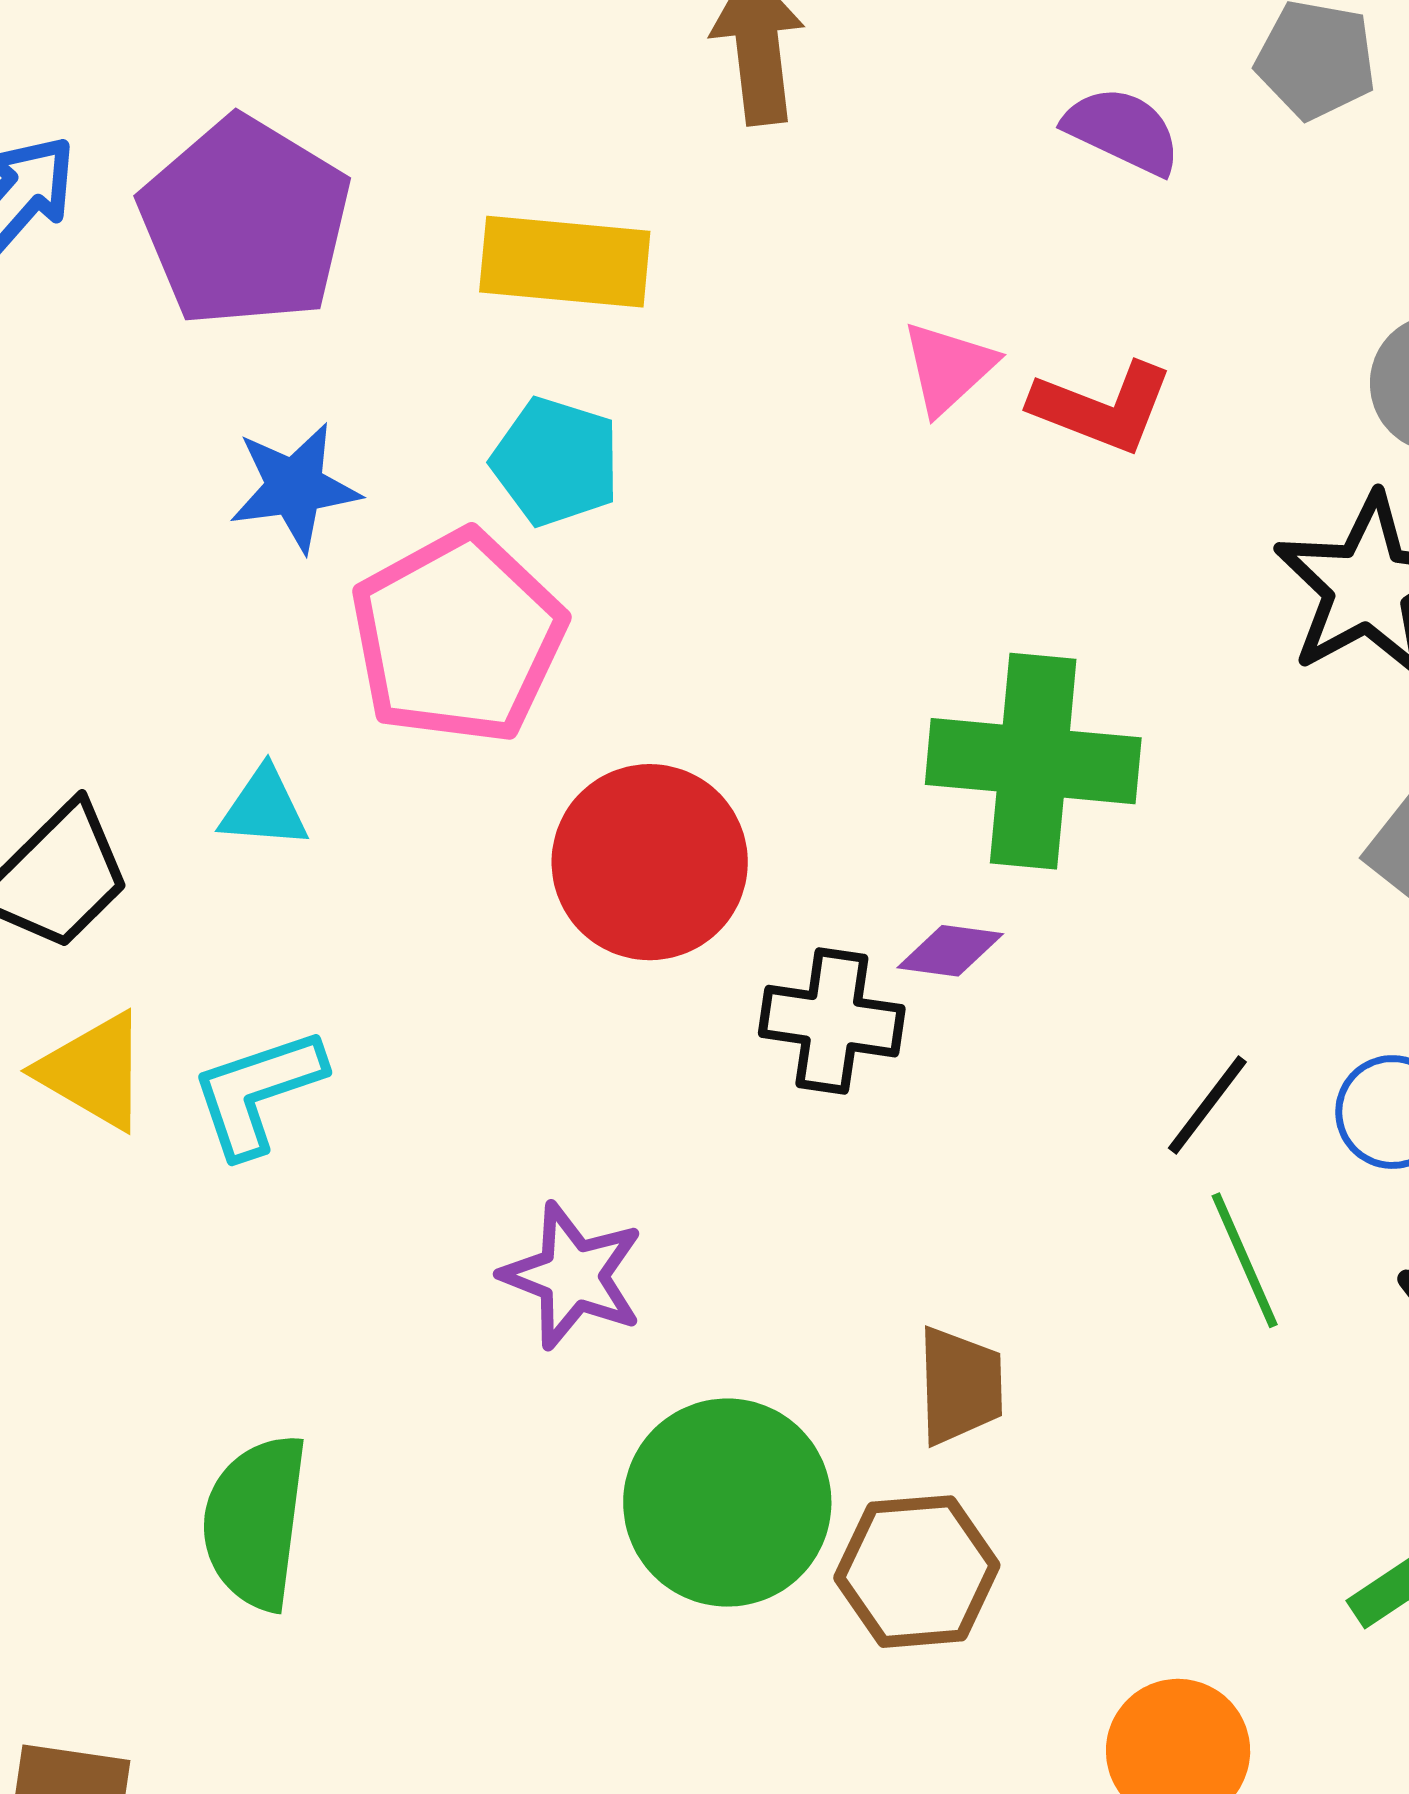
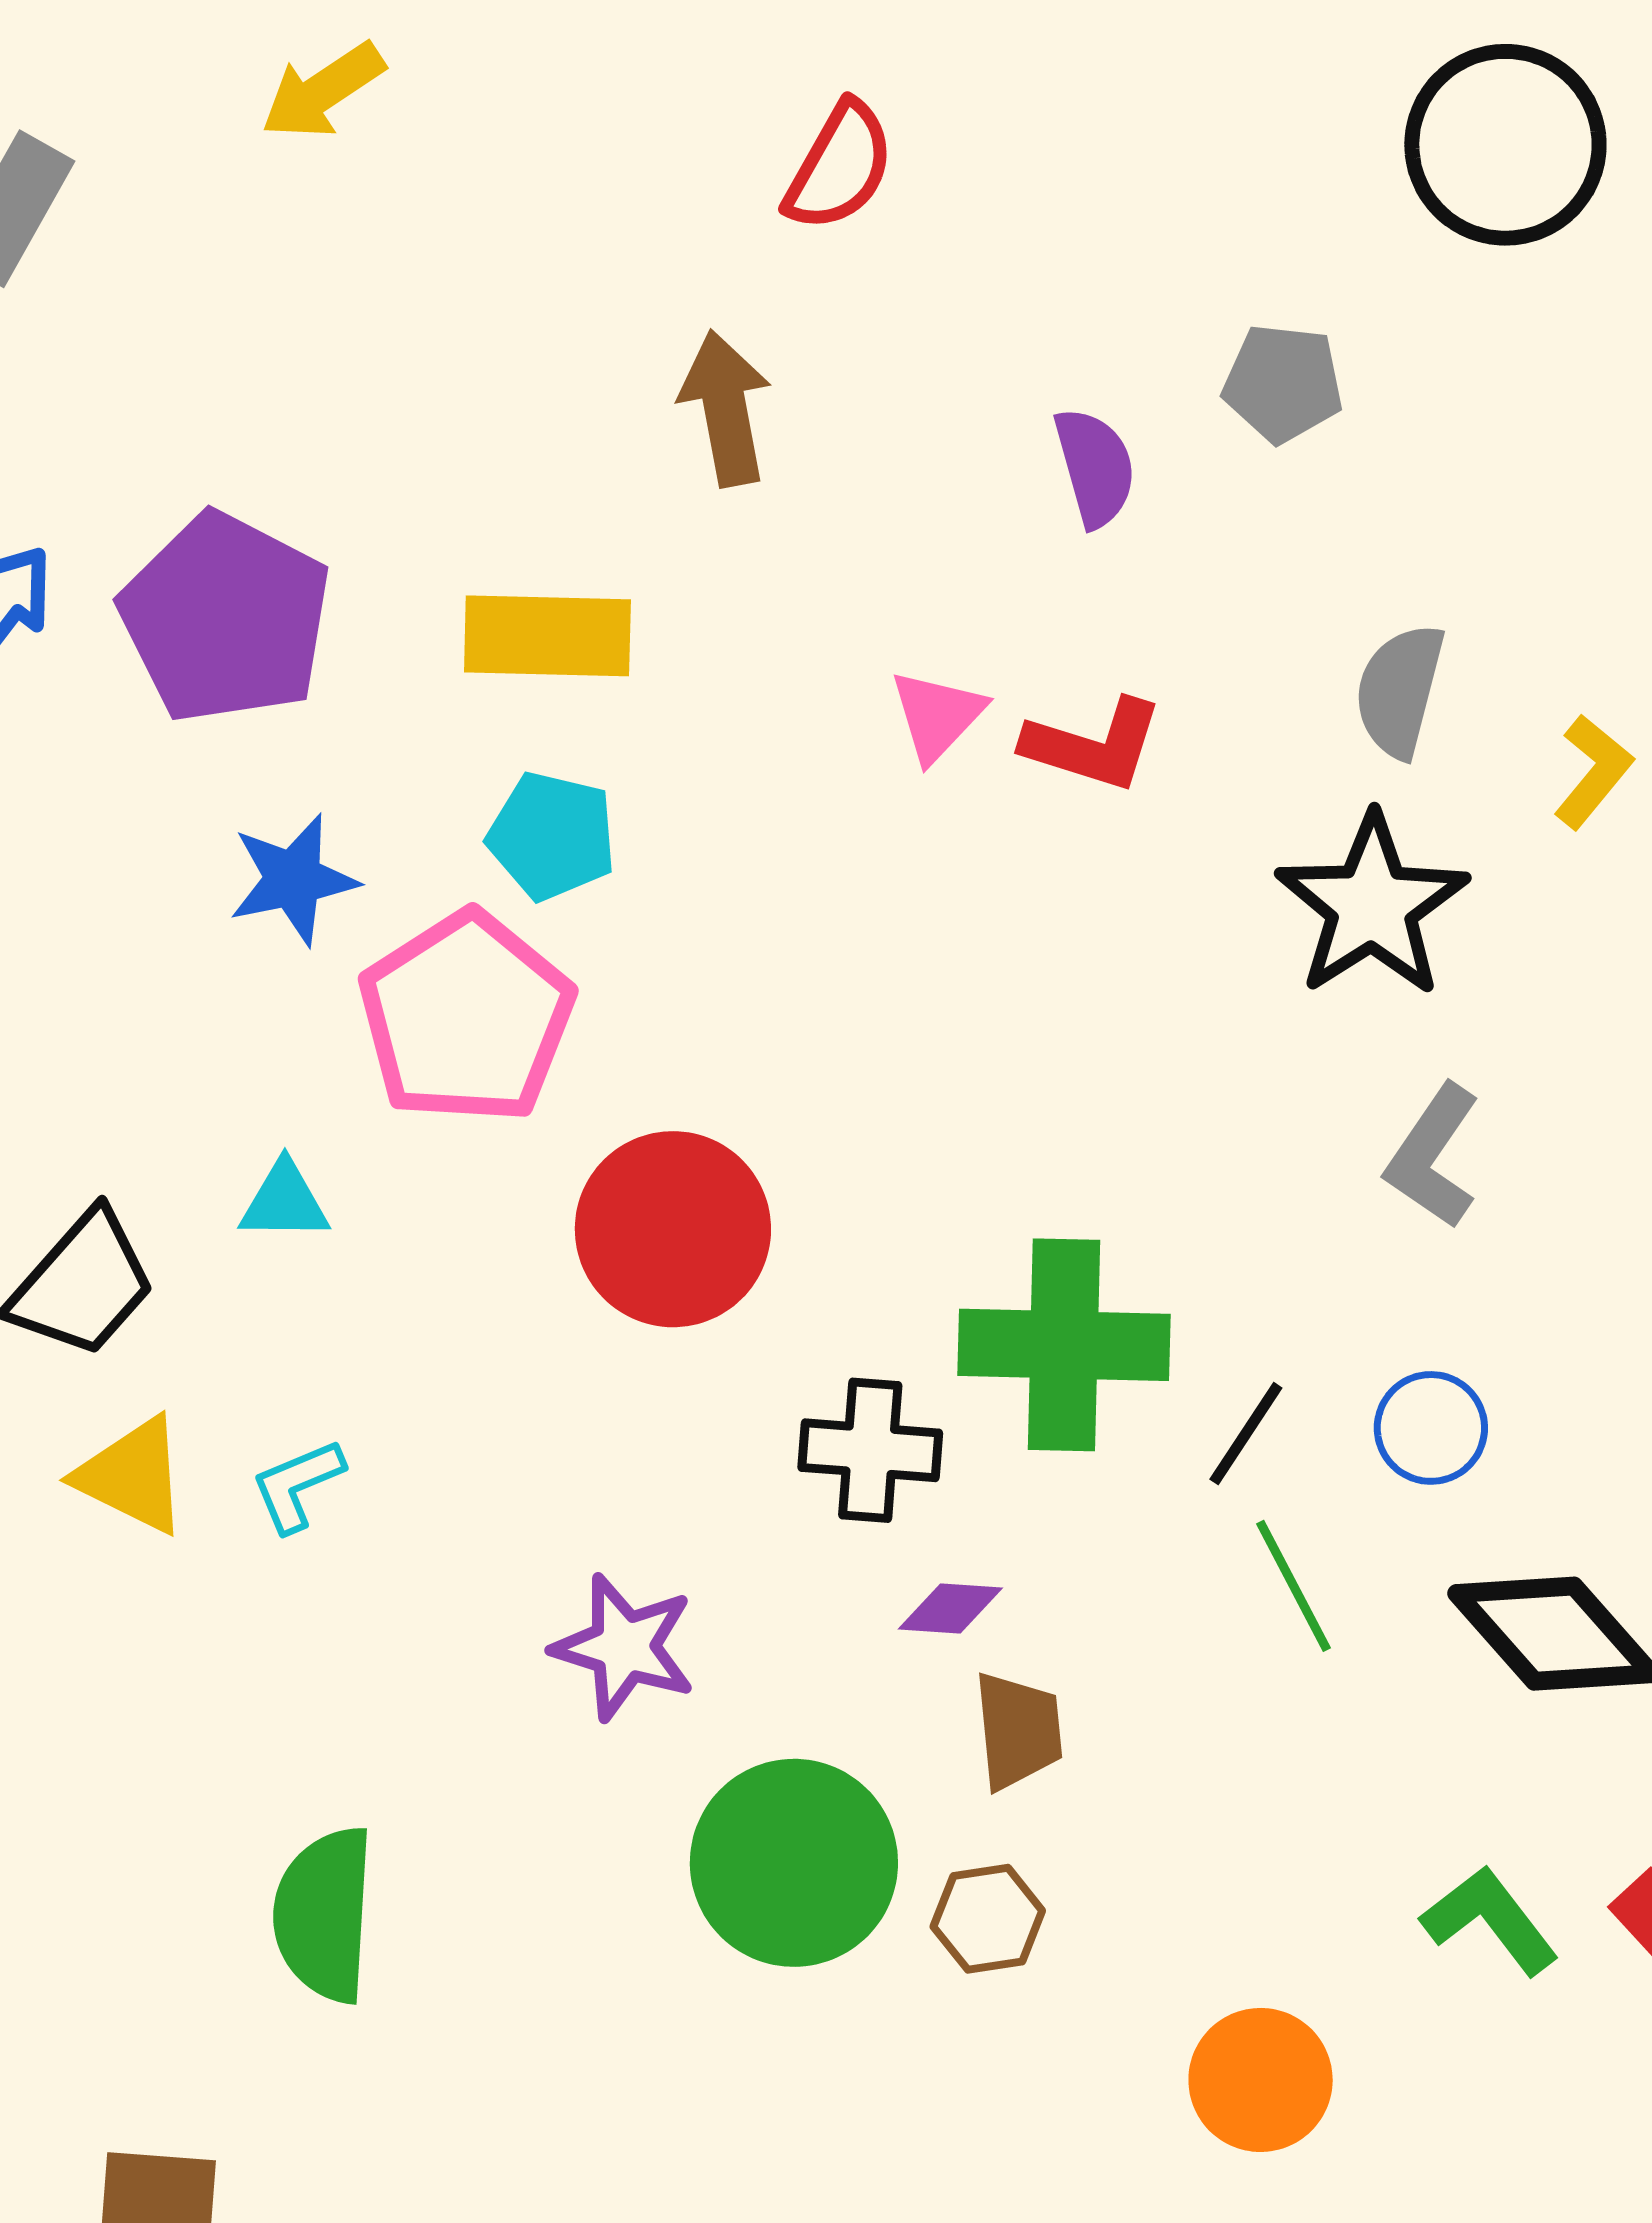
purple semicircle: (1123, 131) -> (1095, 467), turned 53
green cross: (1033, 761) -> (1064, 1345), moved
purple diamond: (950, 951) -> (950, 1609), moved
black cross: (832, 1021) -> (870, 1450), moved
cyan L-shape: (257, 1092) -> (297, 1485), size x0.7
brown hexagon: (917, 1572) -> (988, 1919), size x0.7

